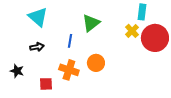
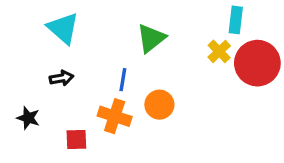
blue line: (70, 41) -> (123, 80), moved

